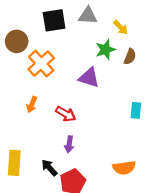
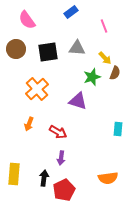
brown circle: (17, 41) -> (16, 49), moved
brown semicircle: (130, 57) -> (115, 73), moved
black arrow: (49, 168) -> (44, 178), turned 49

